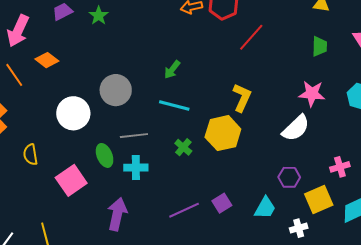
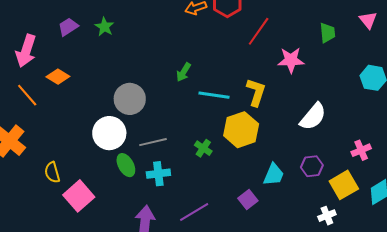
pink star: (312, 94) -> (291, 60), moved
cyan line: (174, 105) -> (214, 95), moved
white circle: (73, 113) -> (109, 133), moved
pink square: (71, 180) -> (79, 196), moved
cyan trapezoid: (265, 208) -> (274, 175), moved
purple line: (184, 210) -> (194, 212), moved

